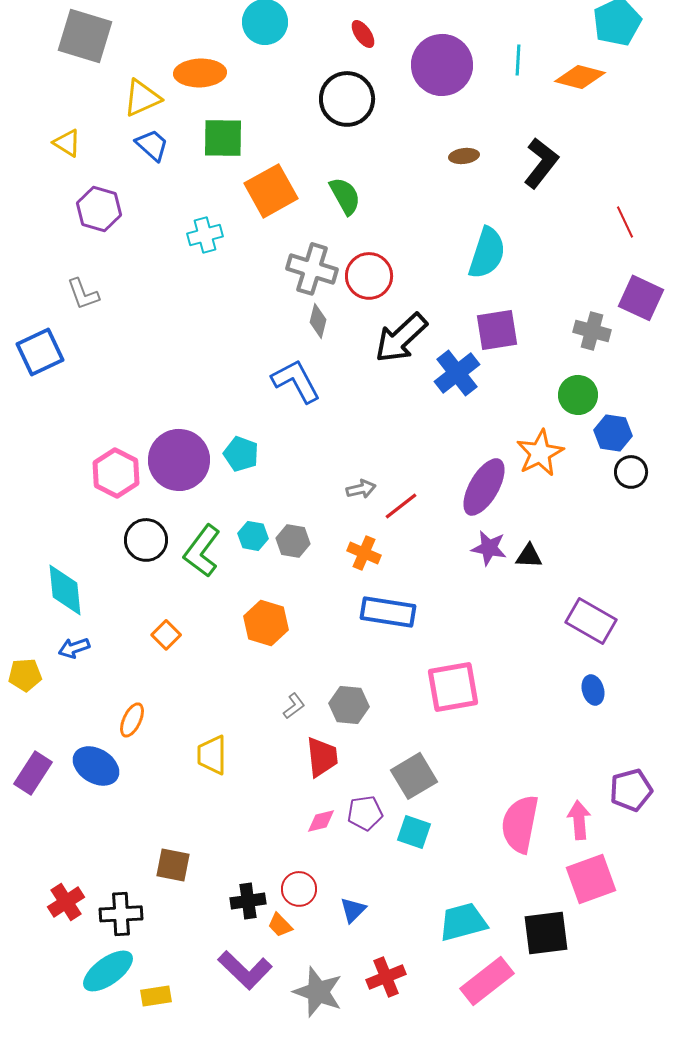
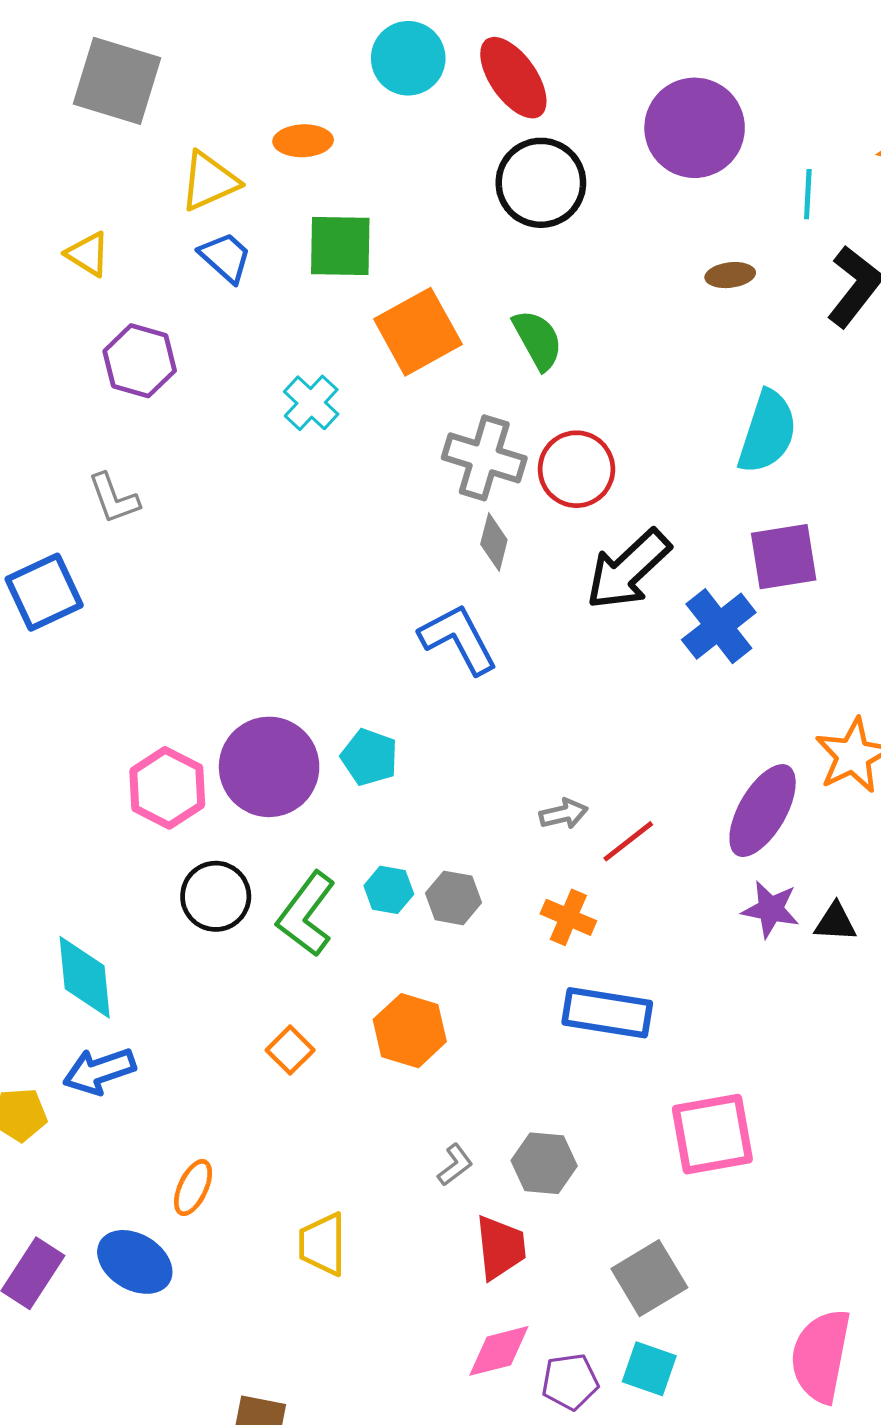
red ellipse: (363, 34) -> (513, 78), moved, size x1.8
cyan line: (518, 60) -> (808, 194), moved
orange ellipse: (200, 73) -> (303, 141), size x0.7
cyan cross: (205, 235) -> (311, 403), turned -32
orange square: (166, 635) -> (290, 1050), moved
blue arrow: (74, 648) -> (99, 1071), size x1.4
purple pentagon: (365, 813) -> (570, 1382), moved
pink diamond: (321, 821) -> (499, 1351), size x1.4

